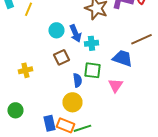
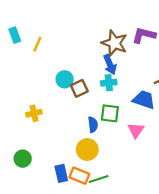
cyan circle: (56, 30) -> (65, 79), moved
blue arrow: (75, 33) -> (110, 65), moved
brown square: (61, 57) -> (79, 88), moved

